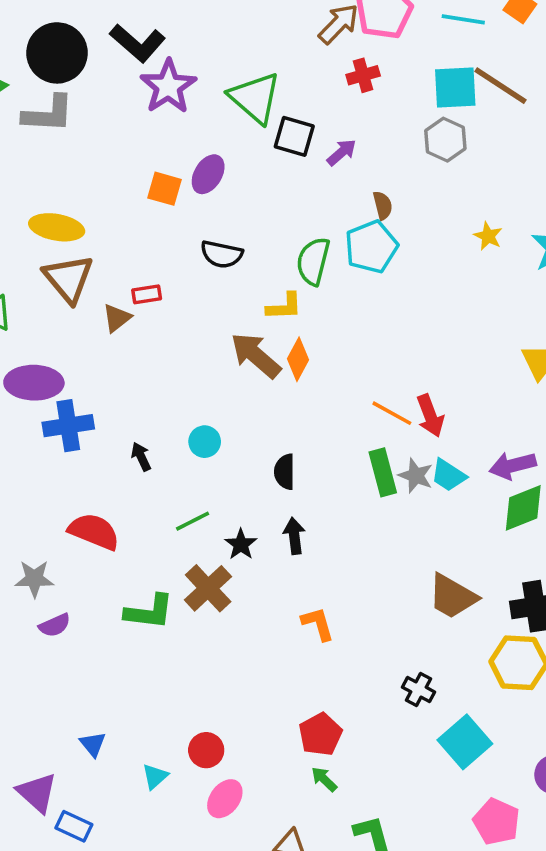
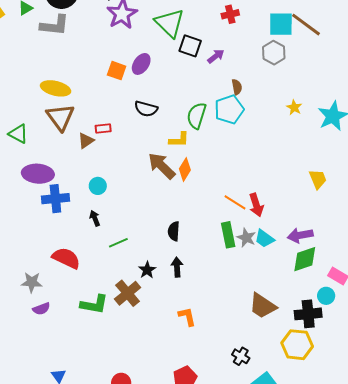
cyan circle: (205, 442) -> (98, 186), moved
green line: (193, 521) -> (118, 243), moved

